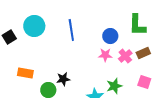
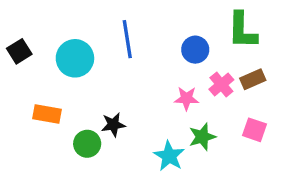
cyan circle: (34, 26) -> (75, 58), moved
pink star: (105, 55) -> (187, 98), moved

